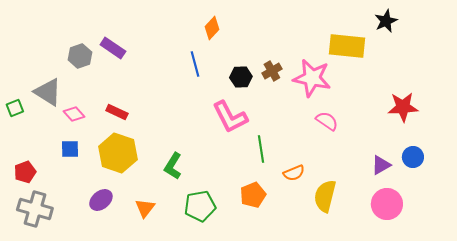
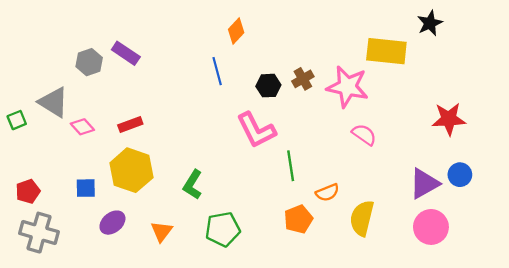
red rectangle: (117, 112) -> (130, 125), turned -45
blue square: (70, 149) -> (86, 188), moved
purple triangle: (381, 165) -> (424, 184), size x1.4
orange pentagon: (253, 195) -> (298, 219), moved

